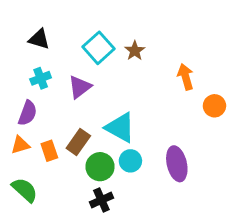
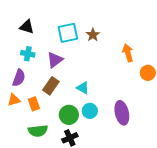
cyan square: (99, 48) -> (68, 33), turned 30
cyan cross: (41, 78) -> (28, 54), turned 32
cyan triangle: (120, 128) -> (83, 88), size x0.6
brown rectangle: (78, 142) -> (51, 86), moved
green semicircle: (25, 190) -> (38, 131), moved, turned 132

